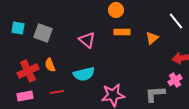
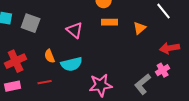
orange semicircle: (50, 65) -> (50, 56), moved
gray L-shape: (155, 94) -> (143, 84), turned -35

